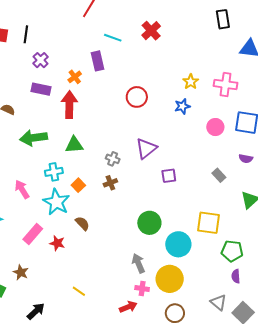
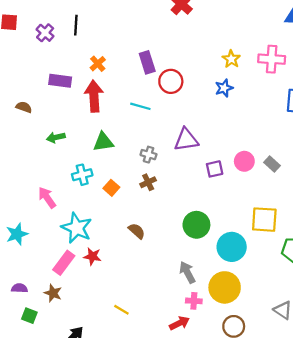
black line: (26, 34) -> (76, 25), moved
cyan line: (113, 38) -> (140, 106), moved
purple cross: (41, 60) -> (45, 33), moved
purple rectangle: (98, 61) -> (147, 62), moved
pink circle: (215, 127) -> (244, 161), moved
green arrow: (34, 138) -> (56, 137), size x0.6
purple triangle: (146, 149) -> (186, 140), turned 35
cyan star: (56, 202) -> (77, 228), moved
brown semicircle: (82, 223) -> (137, 231), moved
pink rectangle: (33, 234) -> (64, 263), moved

